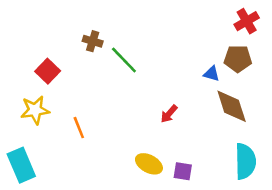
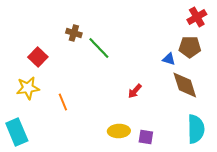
yellow ellipse: (149, 164) -> (119, 131), turned -30

